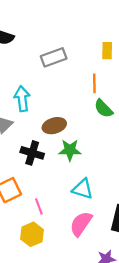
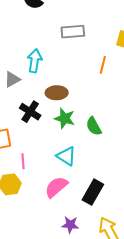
green semicircle: (103, 109) -> (94, 126), moved

